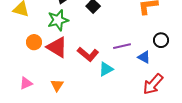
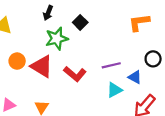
green star: (58, 20) -> (57, 39), moved
cyan triangle: (106, 69) -> (114, 90), moved

